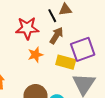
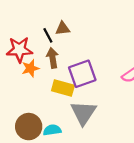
brown arrow: (56, 35) -> (53, 58), turned -42
orange star: (35, 55) -> (30, 68), moved

